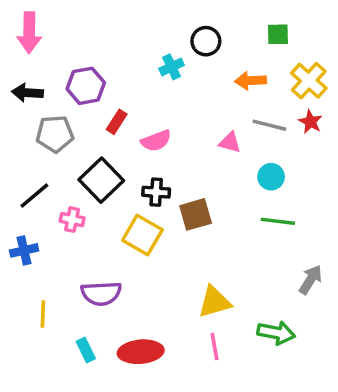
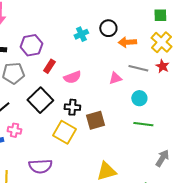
green square: (278, 34) -> (160, 15), moved
black circle: (206, 41) -> (108, 28), moved
pink triangle: (230, 142) -> (115, 78), turned -32
pink cross: (72, 220) -> (14, 130), moved

